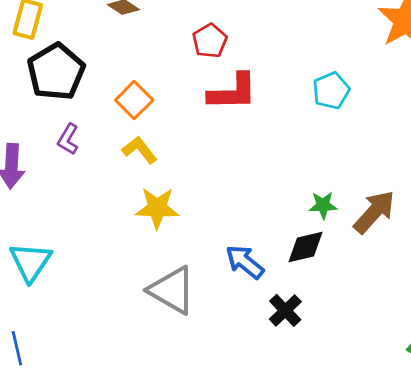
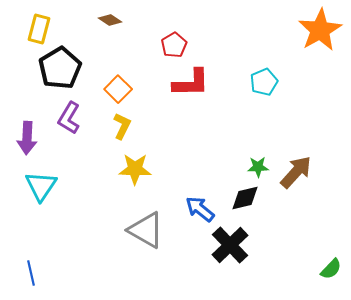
purple L-shape: (68, 139) -> (69, 118), size x1.4
yellow L-shape: (140, 150) -> (122, 126), turned 64
cyan triangle: (30, 262) -> (41, 186), moved
black cross: (285, 310) -> (230, 245), size x1.5

